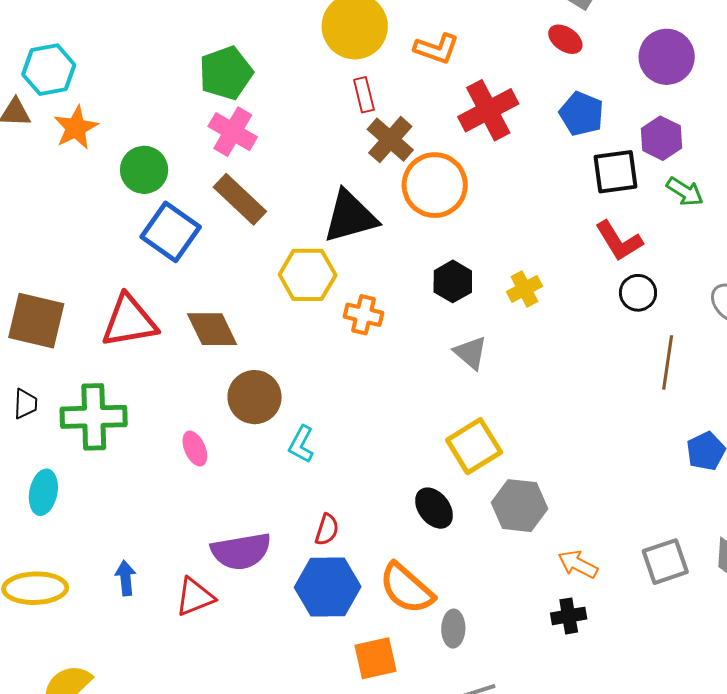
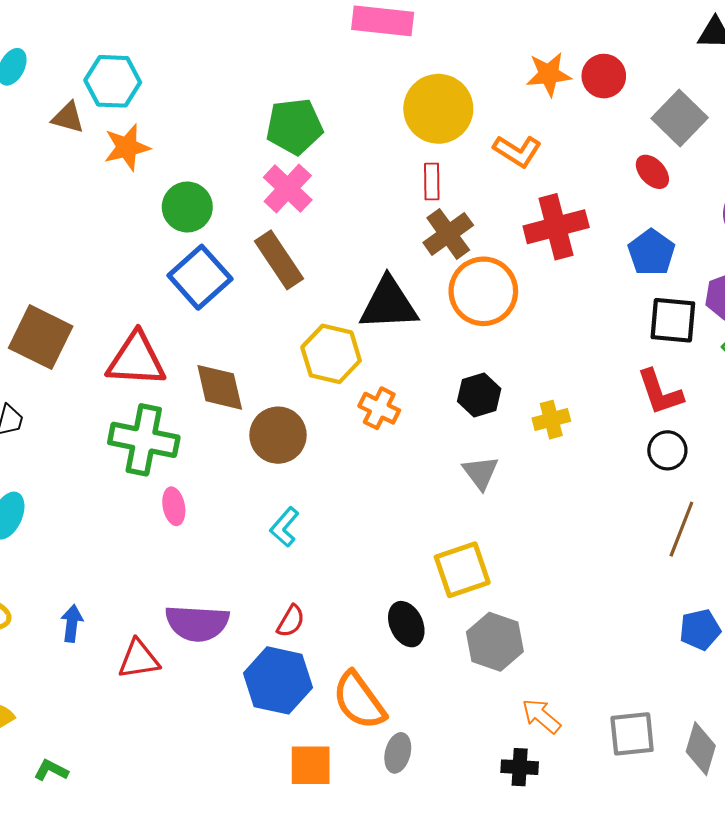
brown circle: (255, 397) -> (278, 435), moved
green cross: (94, 417) -> (144, 440), moved

